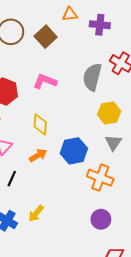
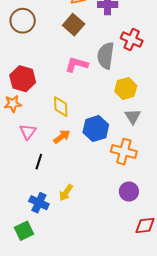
brown square: (46, 37) -> (74, 25), moved
pink L-shape: (45, 81) -> (77, 65), moved

